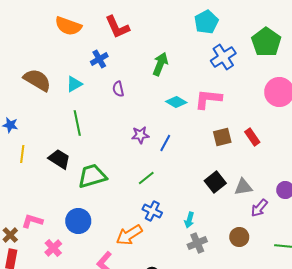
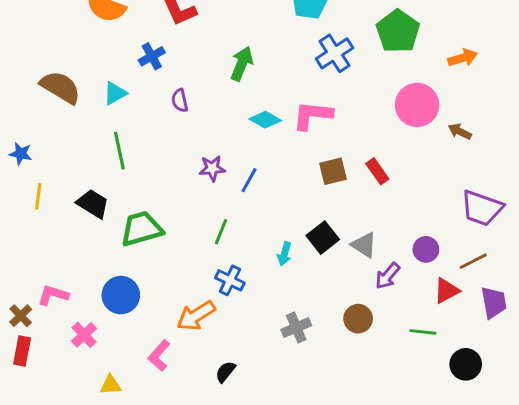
green line: (146, 178) -> (221, 232), turned -30
gray triangle: (243, 187) -> (364, 245), turned 42
cyan arrow: (189, 220) -> (284, 254), moved

